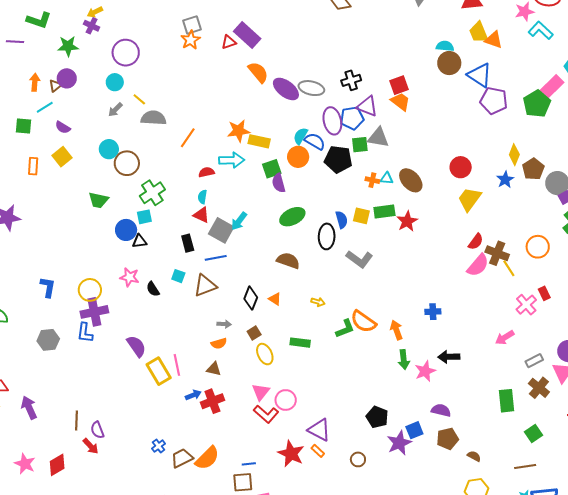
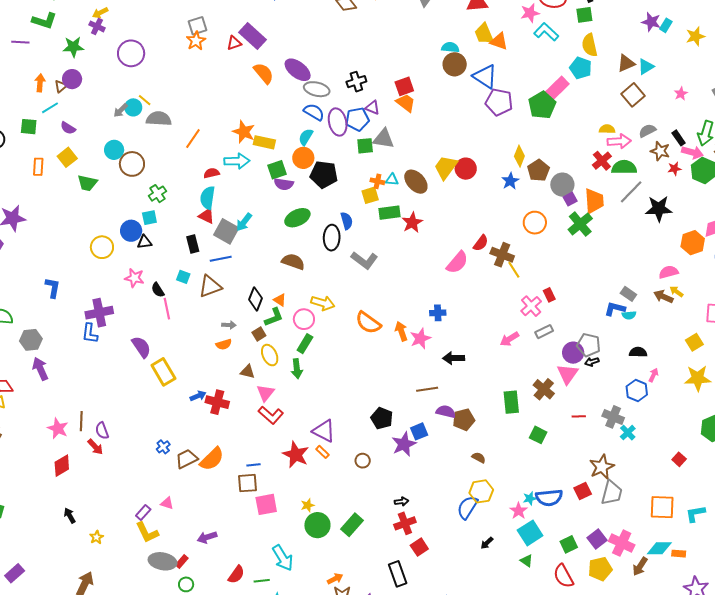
cyan circle: (115, 82) -> (133, 107), moved
purple ellipse: (286, 89) -> (298, 70), moved
purple triangle: (367, 106) -> (372, 107), size x0.7
orange star: (239, 131) -> (244, 132), turned 30
blue semicircle: (315, 141) -> (314, 112), moved
black pentagon: (338, 159) -> (324, 174), moved
purple semicircle: (279, 183) -> (284, 184), turned -66
green cross: (152, 193) -> (158, 194), size x0.7
cyan semicircle: (202, 197) -> (207, 198), size x1.6
yellow trapezoid: (470, 199) -> (446, 167), moved
green trapezoid: (98, 200) -> (87, 183), moved
yellow square: (361, 216) -> (370, 195), moved, turned -30
orange circle: (538, 247) -> (535, 223), moved
pink semicircle: (478, 265) -> (457, 262), moved
yellow circle: (90, 290) -> (102, 247), moved
yellow arrow: (318, 302) -> (323, 303), size x1.6
green L-shape: (345, 329) -> (274, 317), moved
gray hexagon: (48, 340) -> (31, 340), moved
green rectangle: (300, 343) -> (305, 344), turned -66
green arrow: (404, 360) -> (297, 369), moved
gray rectangle: (534, 361) -> (544, 332), moved
pink line: (177, 365) -> (167, 309), moved
brown triangle: (214, 369) -> (248, 372), moved
pink star: (425, 371) -> (420, 338), moved
pink circle: (286, 400) -> (304, 319), moved
red cross: (212, 401) -> (217, 402), turned 35
purple arrow: (29, 408) -> (40, 369), moved
green square: (533, 434) -> (538, 435), turned -30
brown pentagon: (448, 439) -> (464, 420), moved
pink star: (25, 464) -> (58, 428), moved
brown line: (525, 467) -> (427, 389), moved

